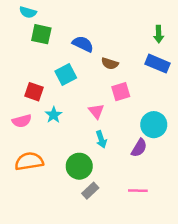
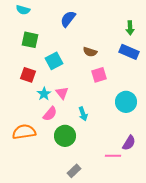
green square: (41, 34) -> (30, 40), moved
blue semicircle: (83, 44) -> (68, 19), moved, turned -78
pink triangle: (96, 111) -> (62, 93), moved
pink semicircle: (22, 121) -> (50, 114), moved, turned -35
purple semicircle: (139, 148) -> (129, 143), moved
gray rectangle: (90, 191) -> (74, 171), moved

